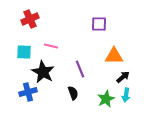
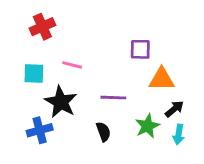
purple square: (99, 24) -> (140, 49), moved
purple line: (80, 69) -> (113, 98), turned -66
green star: (106, 99) -> (147, 126), moved

